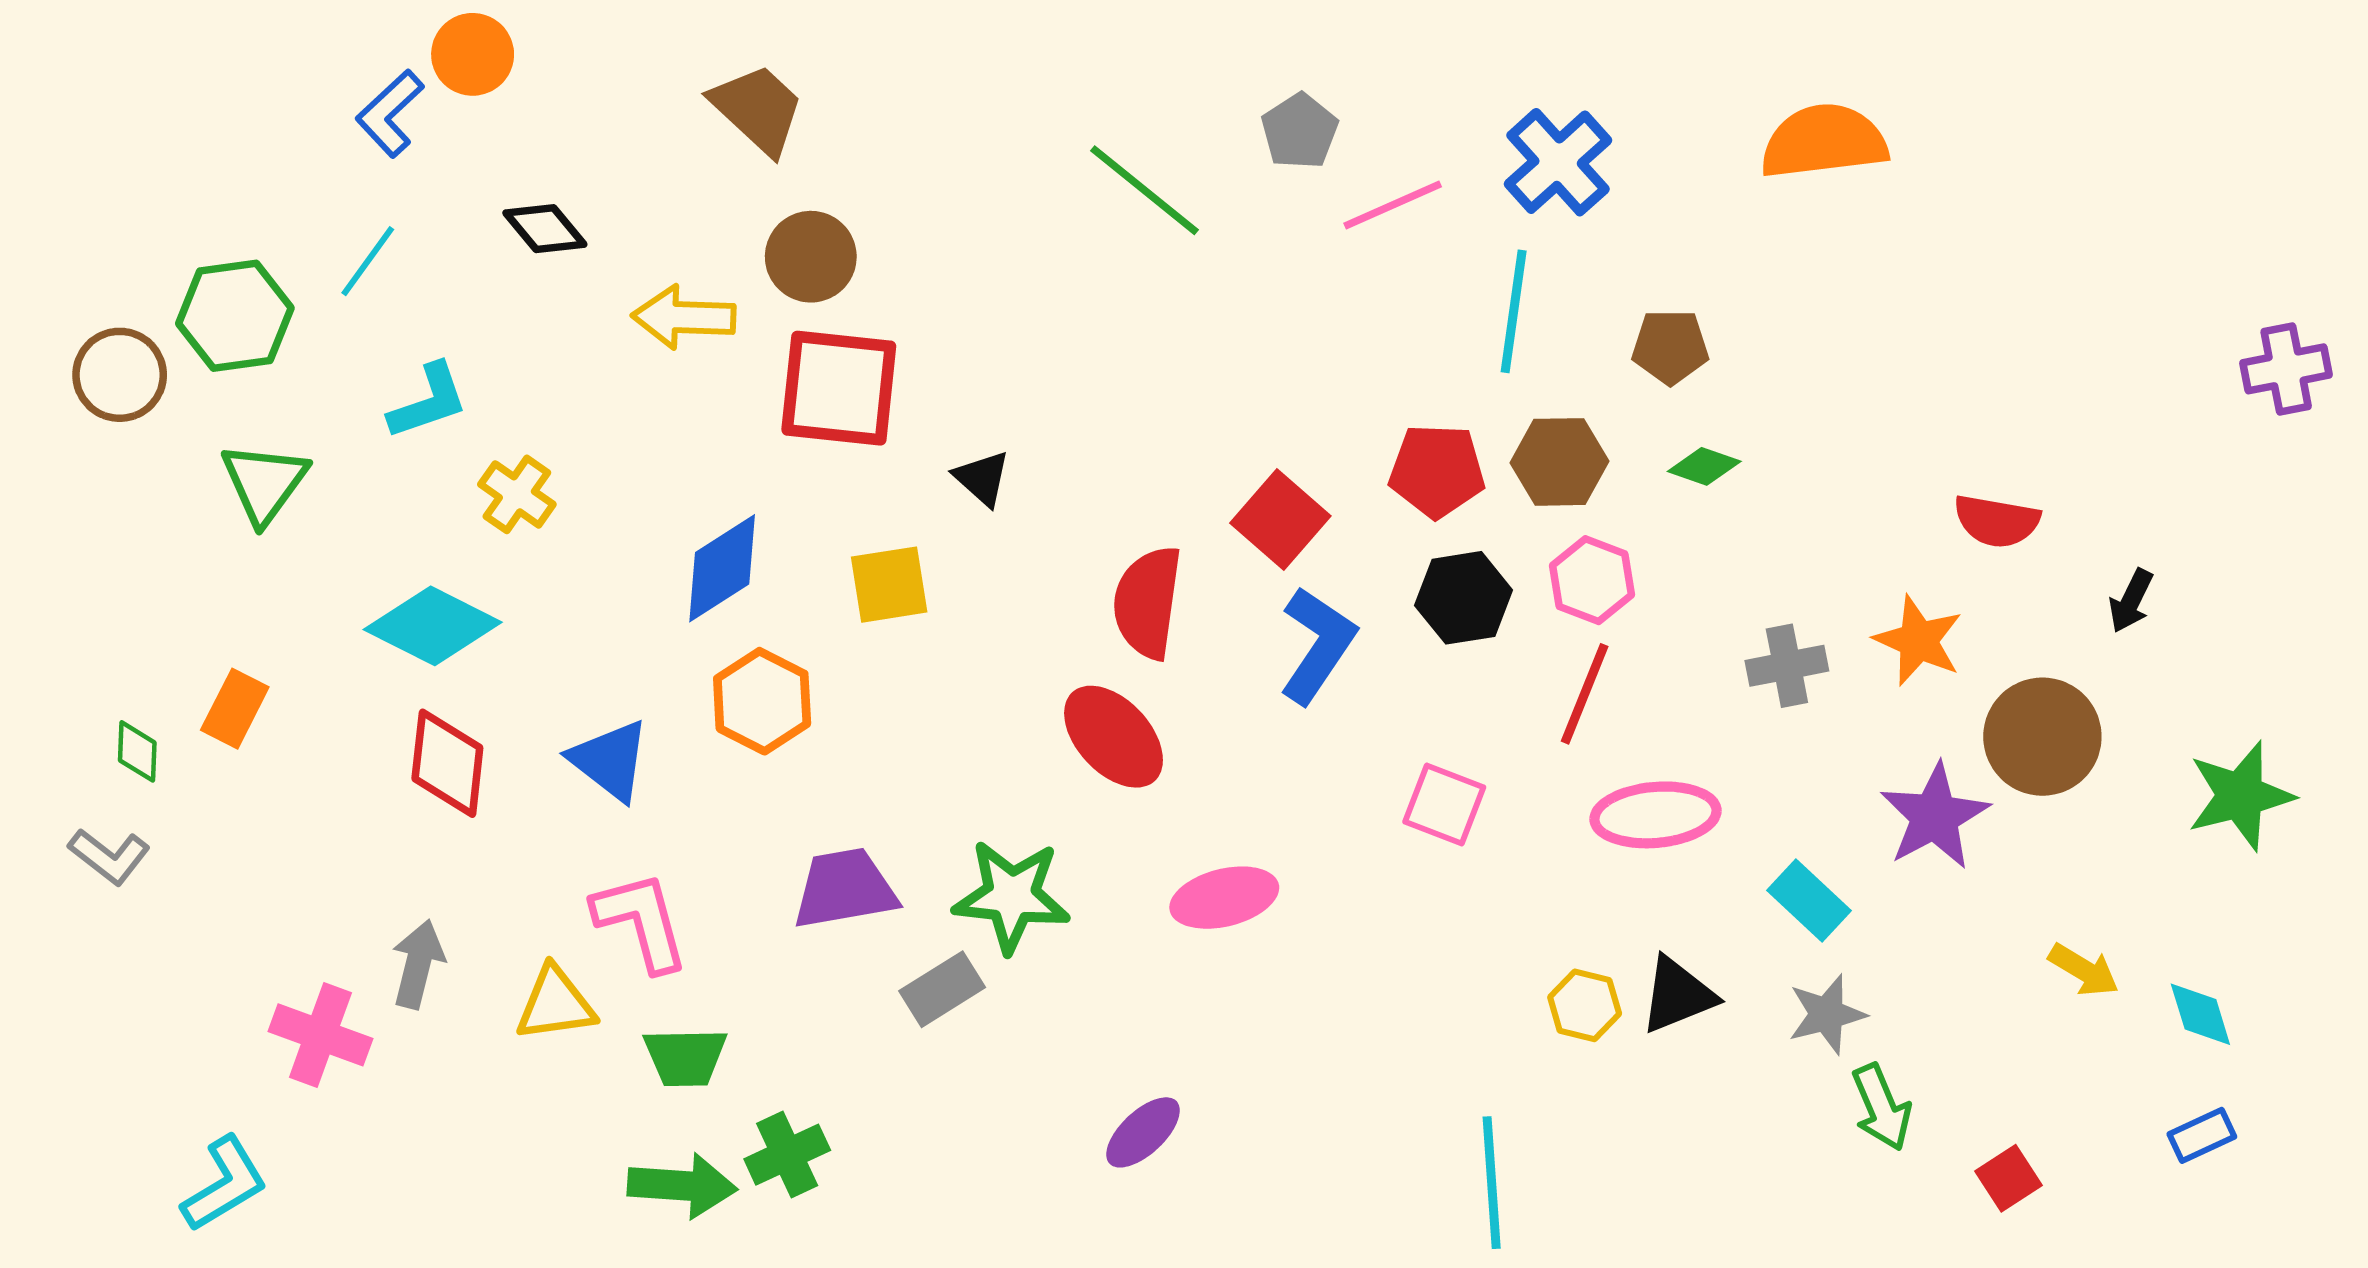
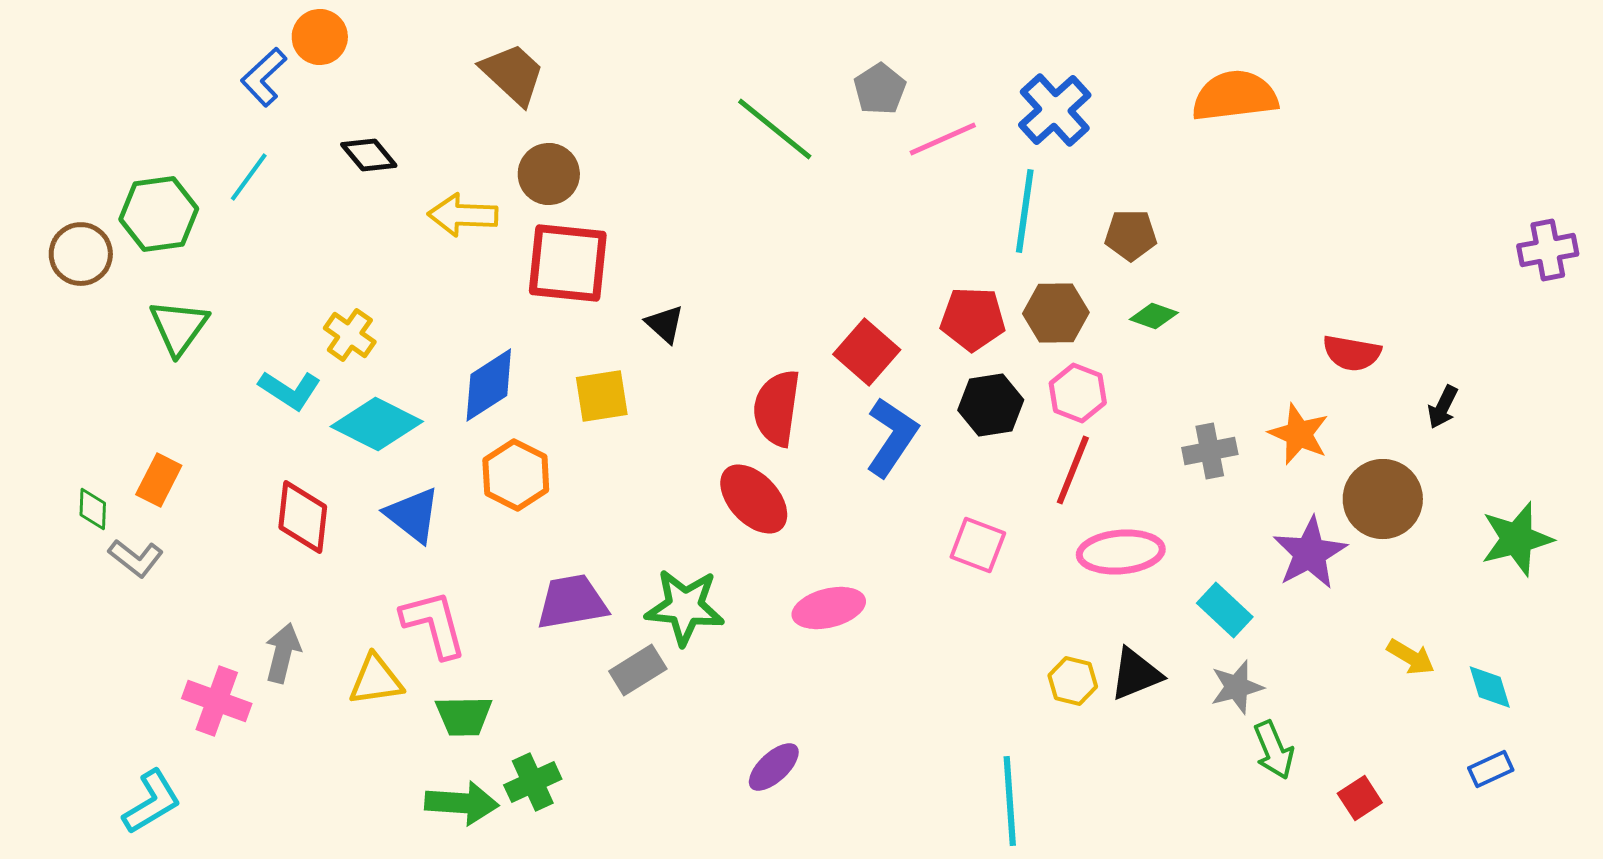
cyan L-shape: (428, 401) -> (290, 390), moved, turned 52
cyan diamond: (433, 626) -> (377, 424), moved
gray L-shape: (109, 856) -> (136, 558), moved

